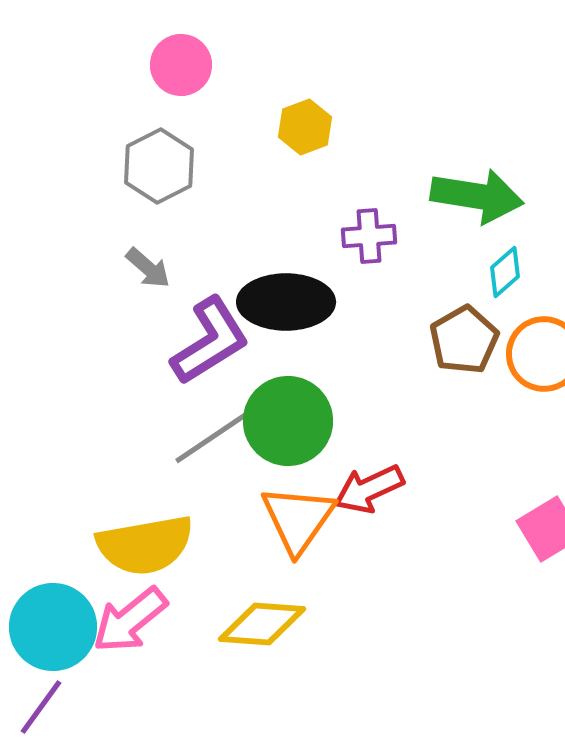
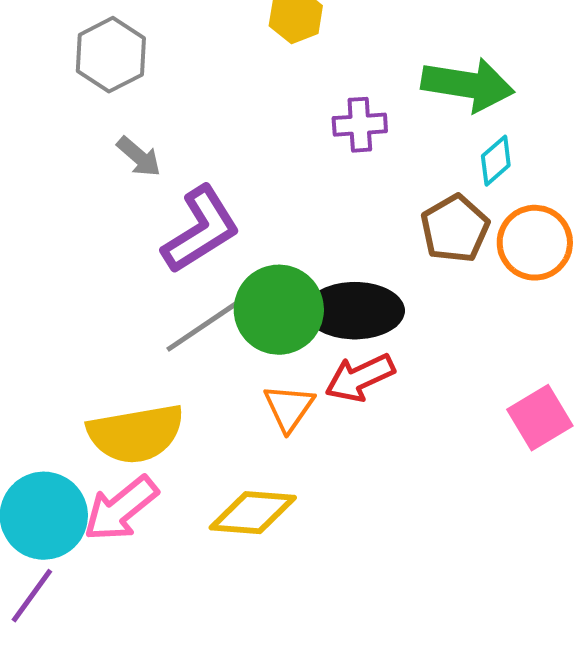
gray hexagon: (159, 166) -> (111, 55), moved
black ellipse: (286, 302) -> (355, 311), moved
orange triangle: (298, 519) -> (289, 408), size x0.7

